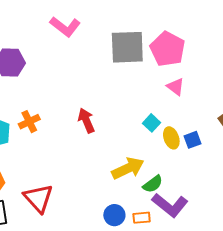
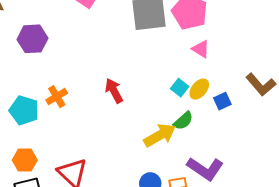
yellow ellipse: (171, 138) -> (199, 89), moved, turned 65
green semicircle: (153, 184) -> (183, 121), moved

